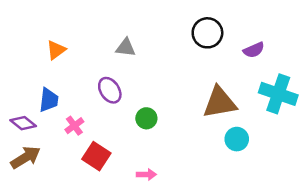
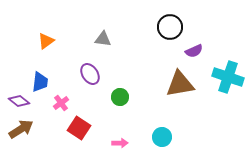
purple semicircle: (254, 50) -> (194, 51), moved
cyan circle: (237, 139) -> (162, 137), moved

